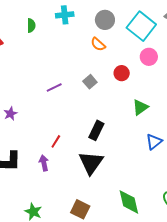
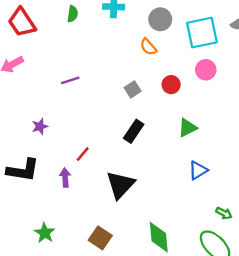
cyan square: (141, 26) -> (202, 33), turned 32
purple line: (54, 87) -> (70, 80), moved
purple star: (10, 114) -> (40, 126), moved
black rectangle: (96, 130) -> (134, 131), moved

